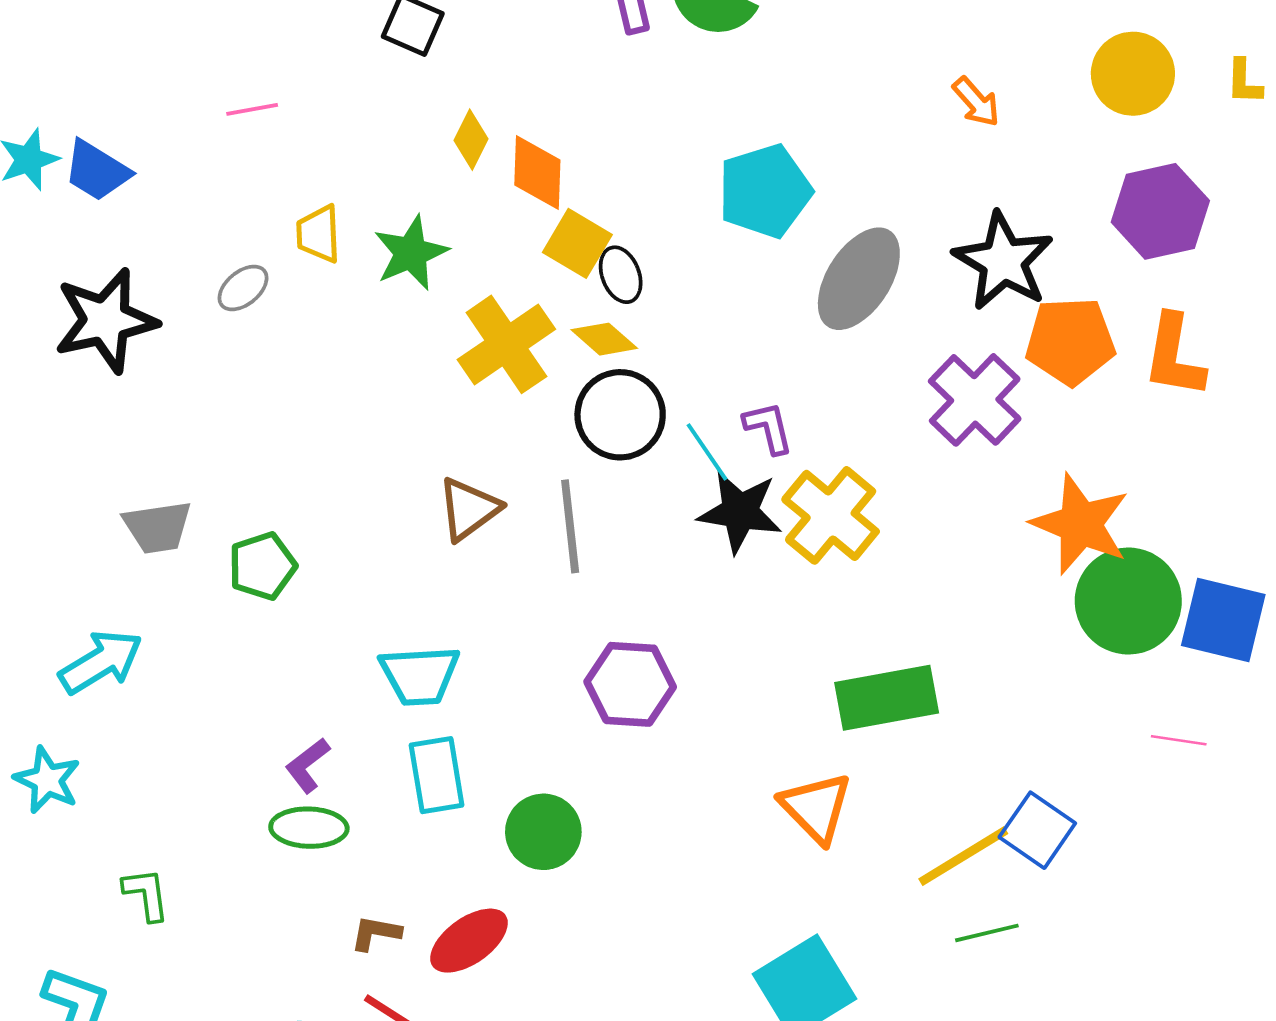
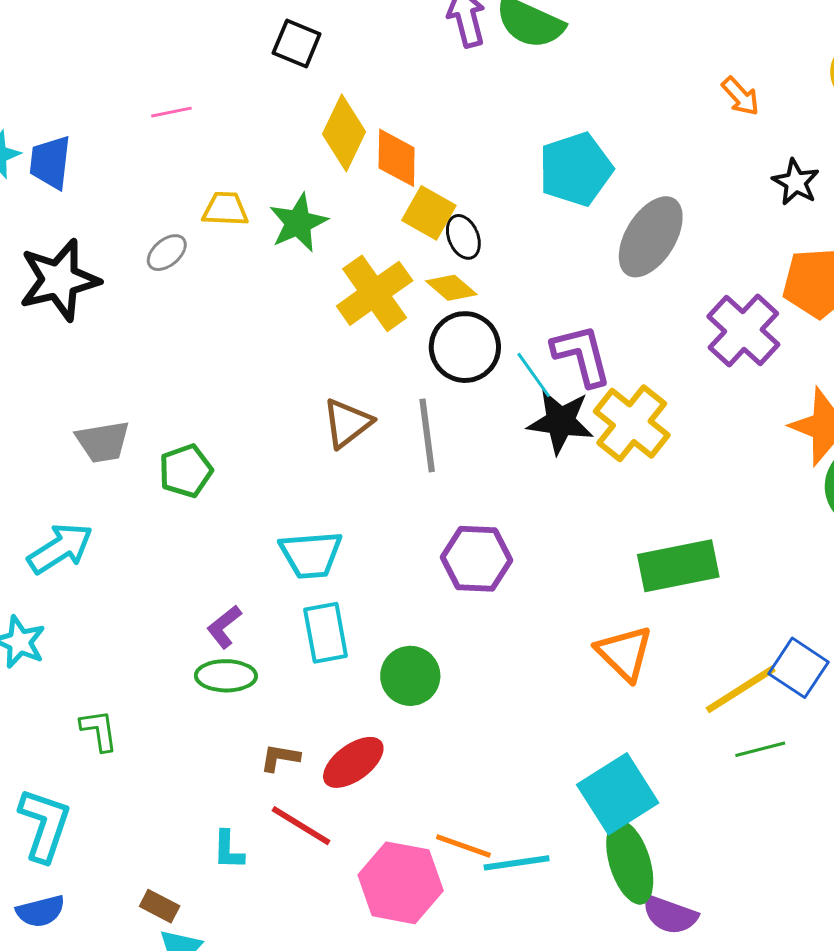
yellow diamond: (471, 140) -> (344, 133), size x1.6
blue trapezoid: (97, 171) -> (50, 162), turned 66
yellow trapezoid: (318, 234) -> (225, 209), turned 96
black star: (1003, 261) -> (796, 182), moved, size x0.6
purple L-shape: (768, 428) -> (582, 355), size x1.5

